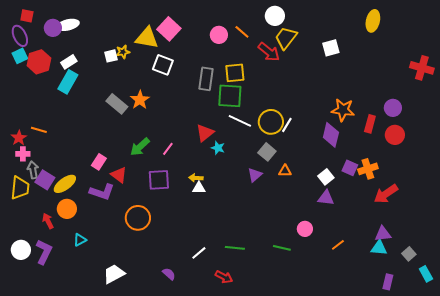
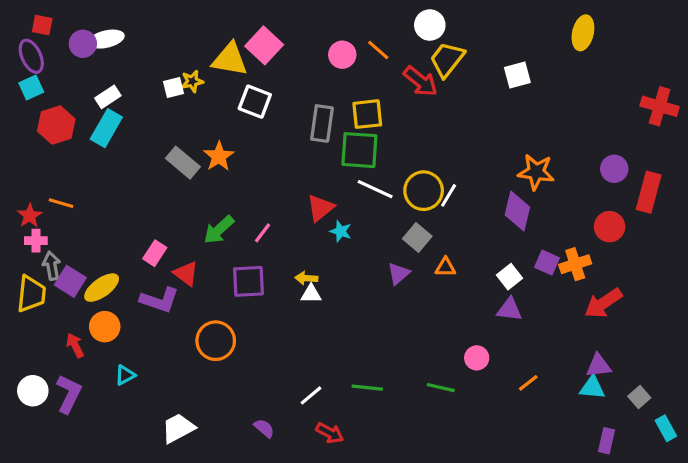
red hexagon: (39, 62) -> (56, 125), moved
red rectangle: (370, 124) -> (649, 192), moved, size x1.4
red circle: (395, 135) -> (610, 227), moved
red arrow: (224, 277) -> (330, 433), moved

